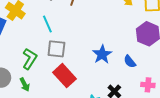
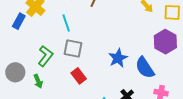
blue semicircle: (130, 62) -> (145, 68), size x1.6
red rectangle: (64, 76) -> (79, 76), size x0.7

